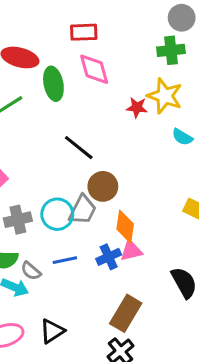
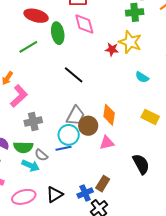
cyan semicircle: (182, 137) -> (142, 77), moved
brown circle: (103, 186) -> (88, 126), moved
cyan circle: (57, 214) -> (69, 135), moved
orange diamond: (125, 227) -> (109, 115), moved
blue cross: (109, 257) -> (85, 193), moved
brown rectangle: (126, 313) -> (103, 184), size x0.7

